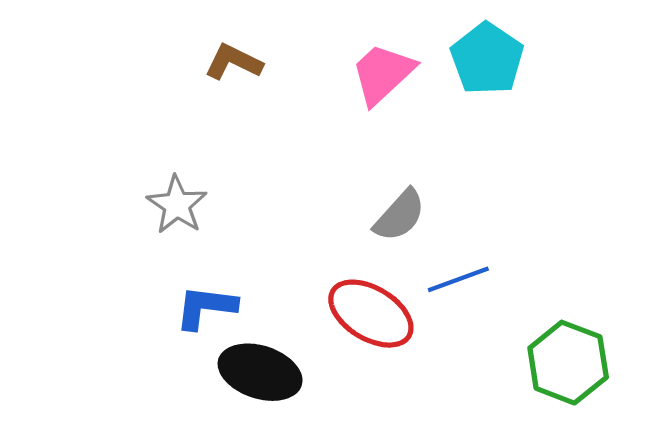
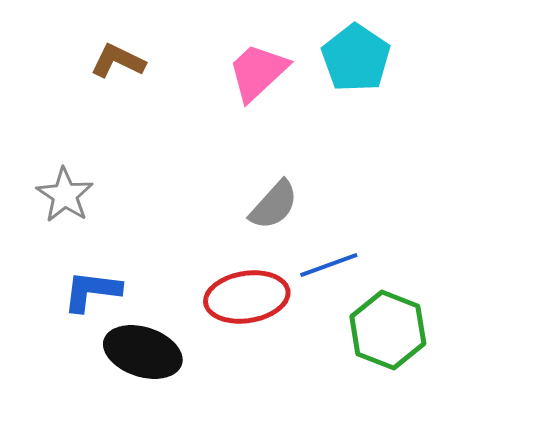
red ellipse: (371, 314) -> (247, 297), turned -40
green hexagon: (568, 363) -> (388, 330), moved

